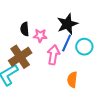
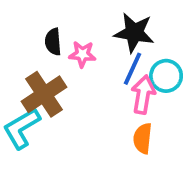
black star: (67, 24) -> (134, 33), turned 30
pink arrow: (53, 55) -> (143, 95), moved

